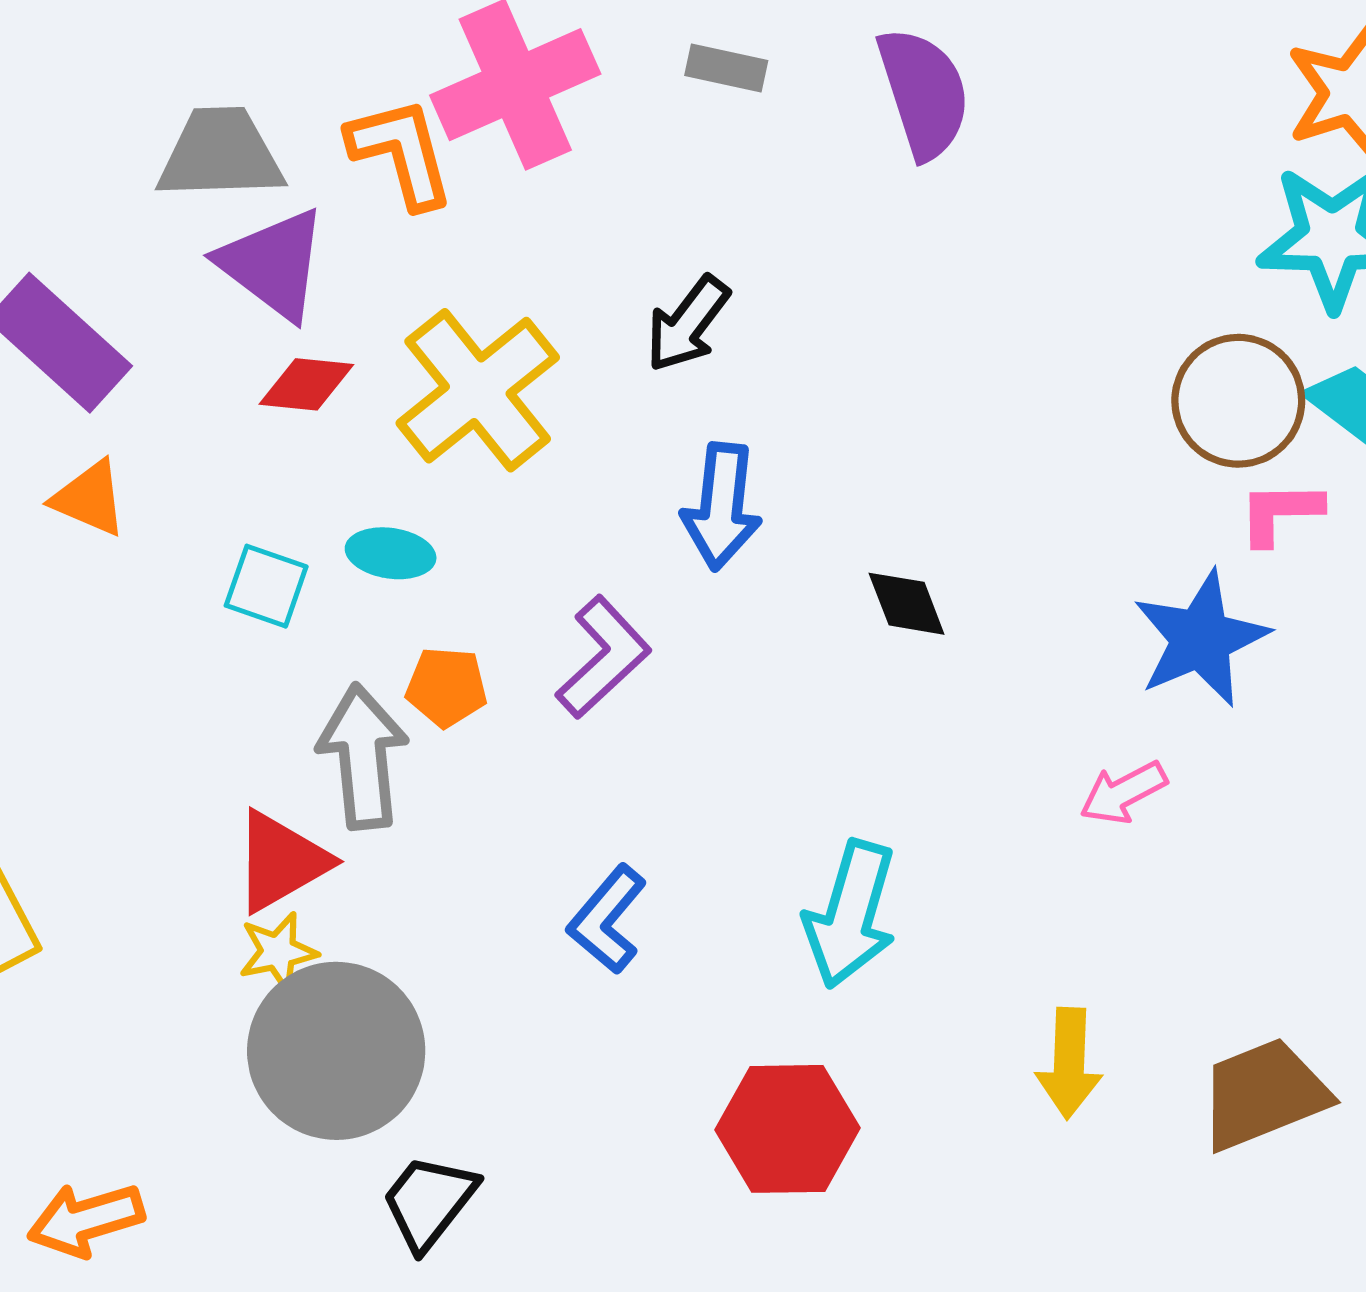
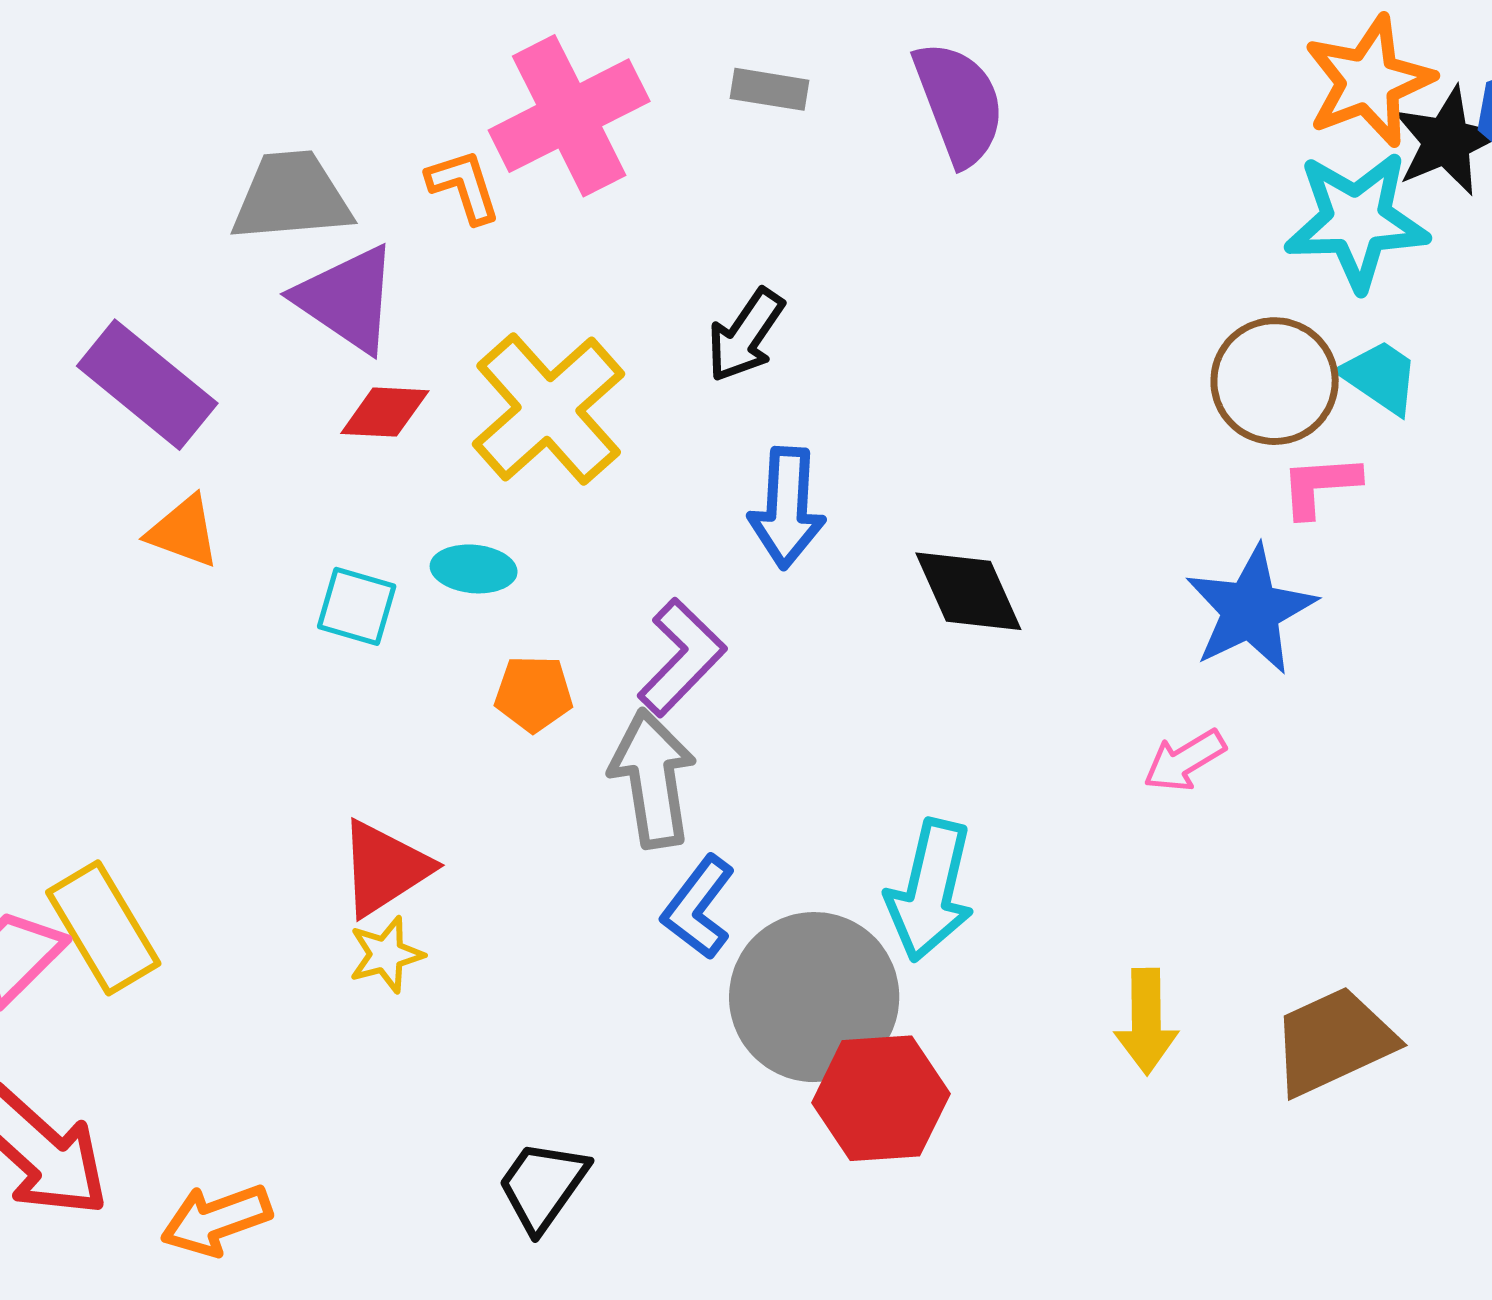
orange L-shape: (401, 153) -> (464, 186), size x0.7
black diamond: (907, 604) -> (968, 591), size x1.4
gray arrow: (363, 757) -> (653, 779), moved
gray circle: (336, 1051) -> (814, 997), moved

